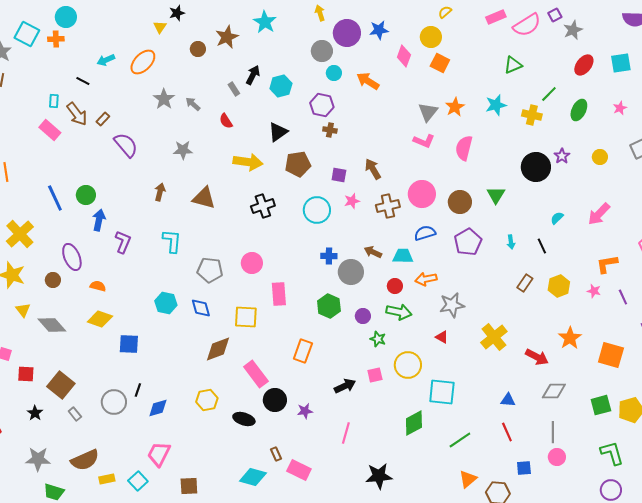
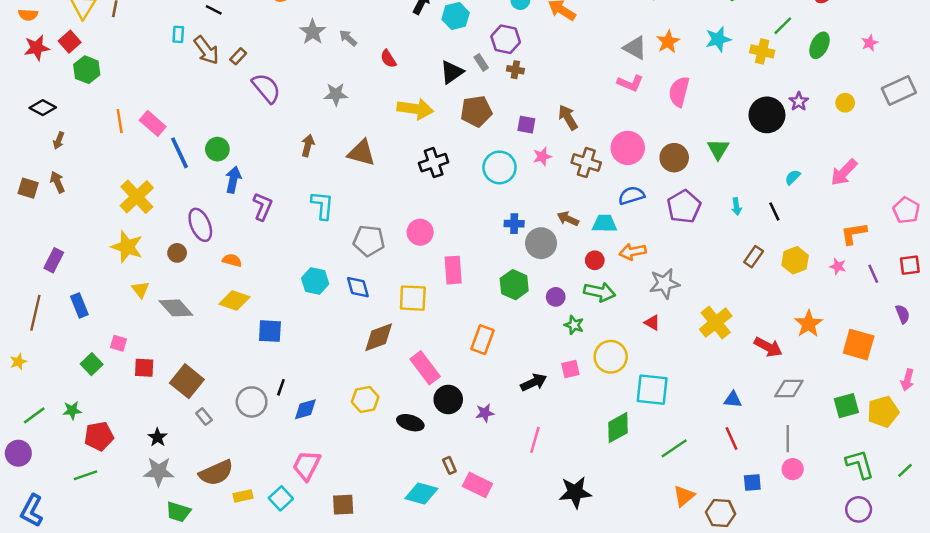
gray rectangle: (234, 89) -> (481, 62), moved
gray triangle: (428, 112) -> (635, 48), turned -40
pink rectangle: (50, 130) -> (153, 123), moved
brown cross: (388, 206) -> (586, 163), turned 30
black star: (35, 413) -> (158, 437), moved

